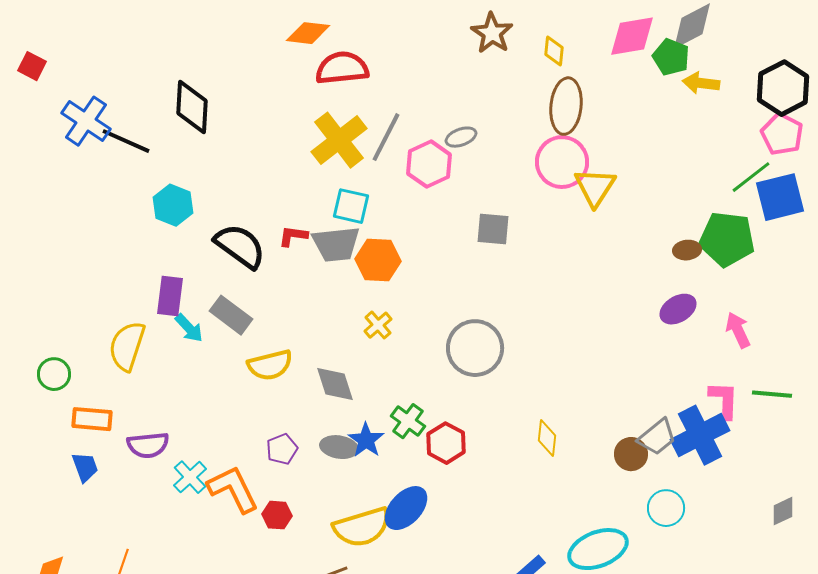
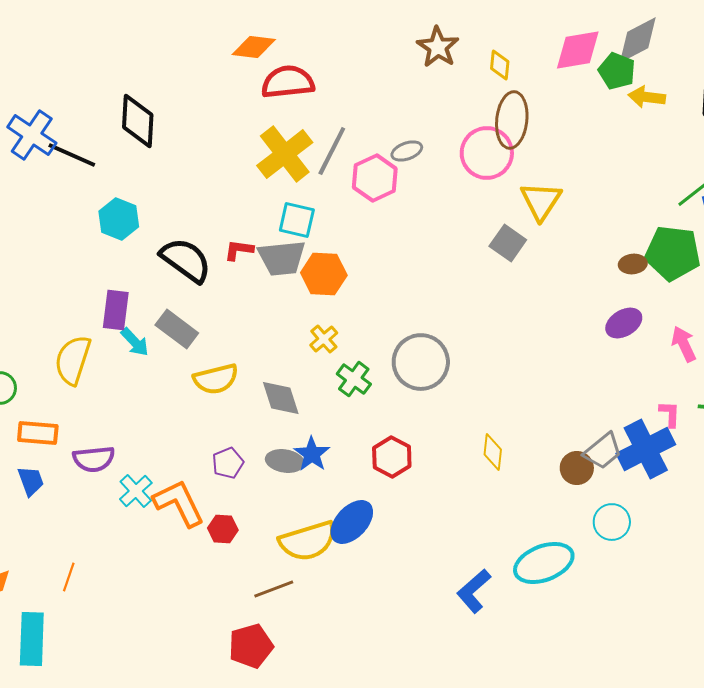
pink circle: (562, 162) -> (487, 153), moved
gray square: (493, 229) -> (508, 243), moved, turned 30
pink L-shape: (724, 400) -> (670, 414), size x0.7
green cross: (408, 421) -> (354, 379), moved

